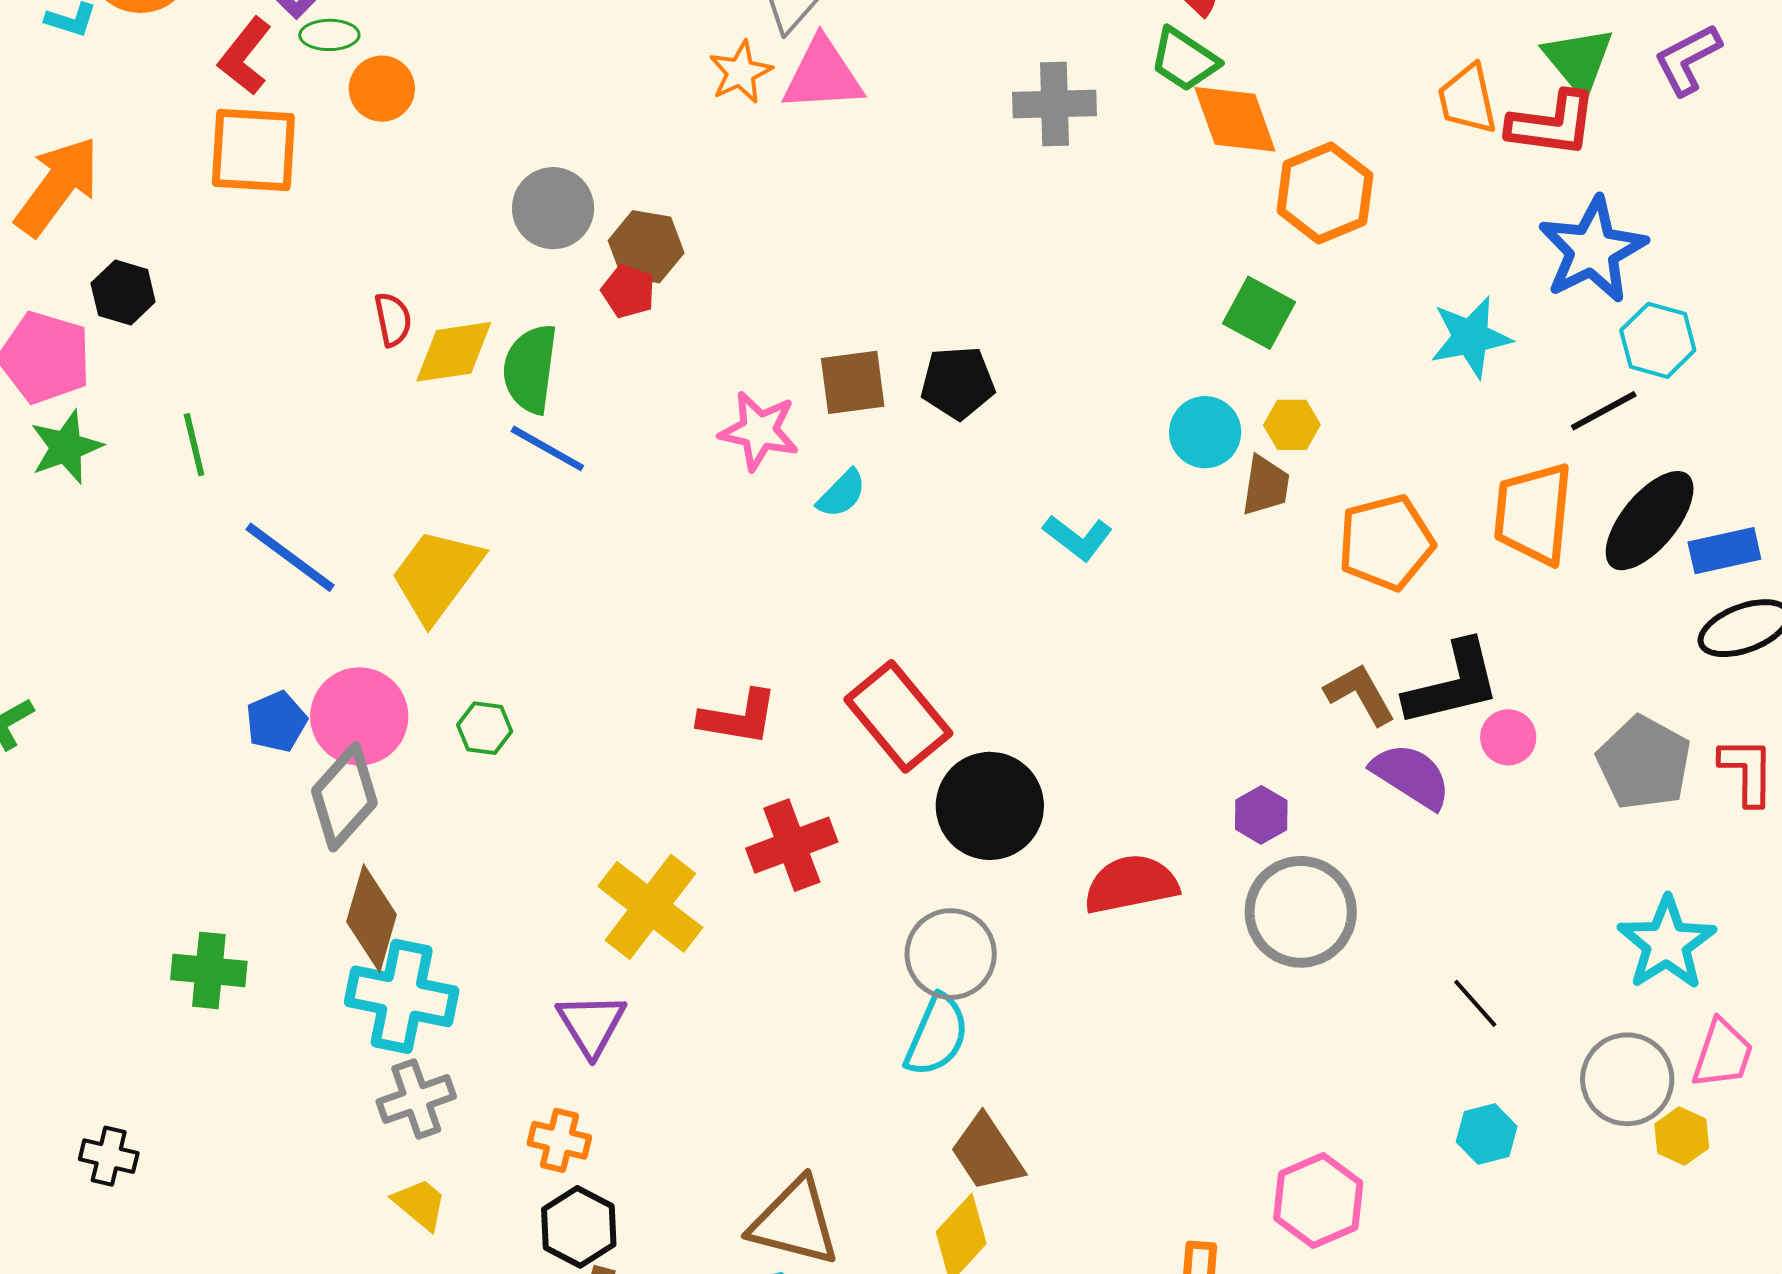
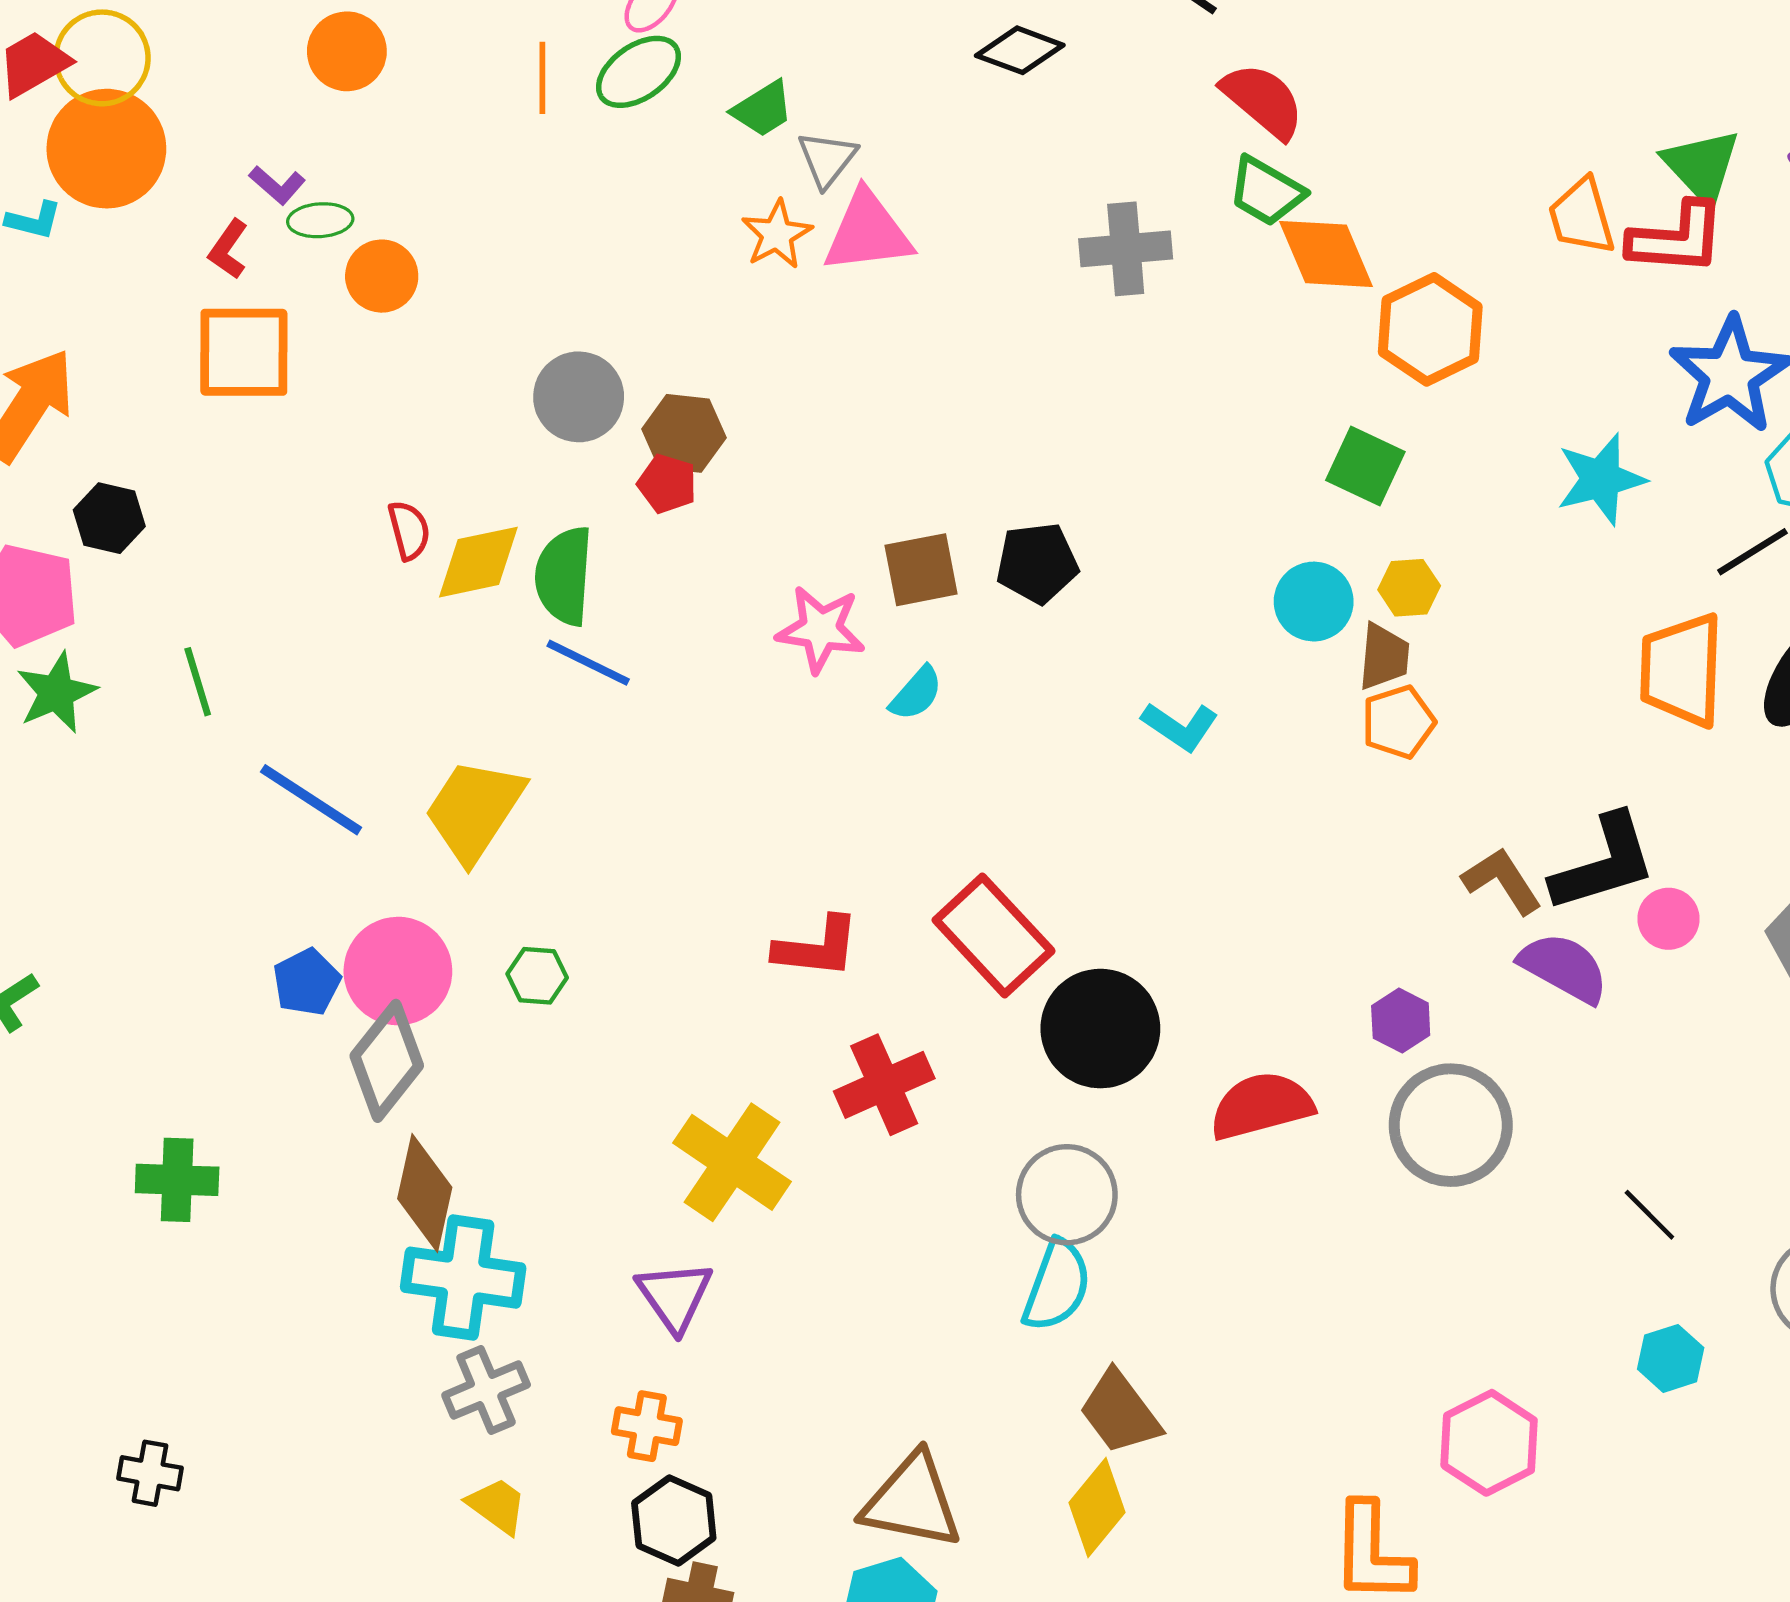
red L-shape: (245, 56) -> (228, 249), size x0.7
orange pentagon: (1386, 542) -> (1398, 722), moved, size x0.7
green cross: (209, 970) -> (177, 1180), moved

